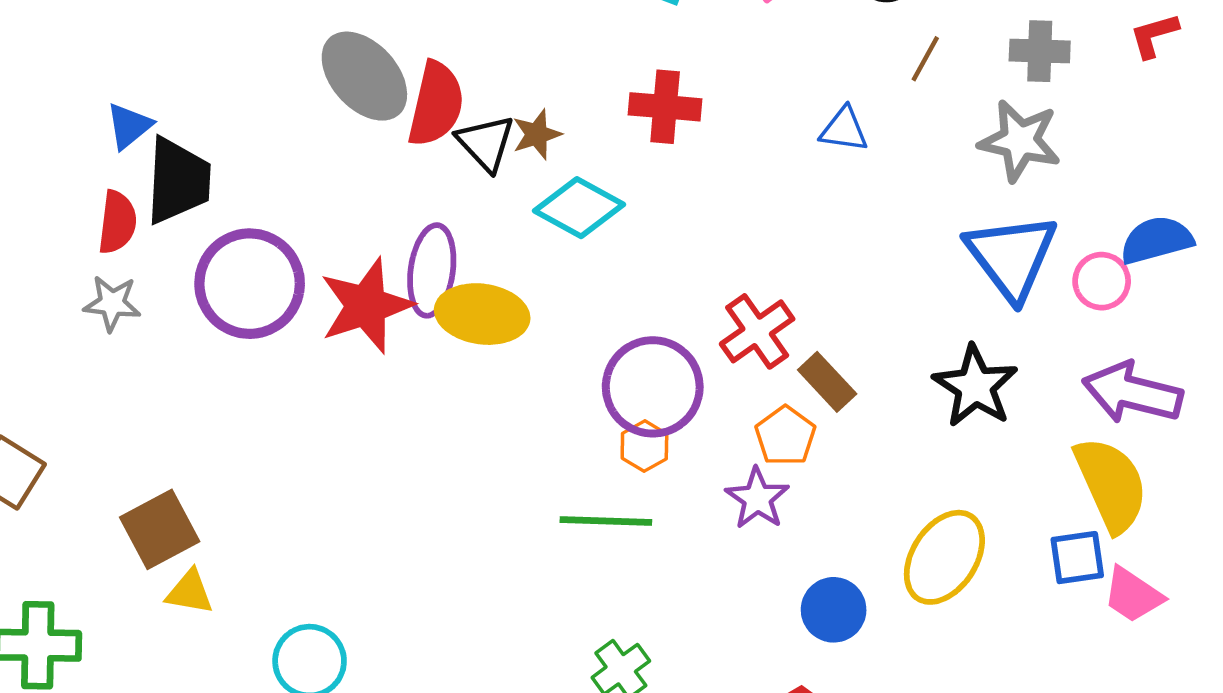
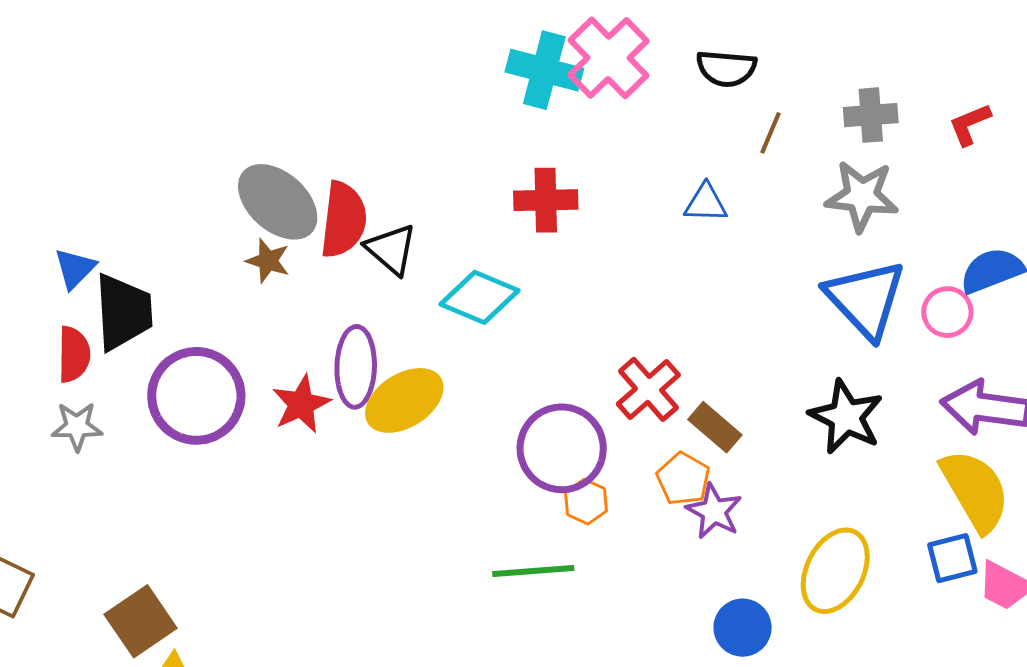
red L-shape: (1154, 35) -> (970, 124), moved
brown star: (537, 134) -> (268, 261), moved, turned -30
red star: (366, 306) -> (301, 404), size x0.7
yellow ellipse: (482, 314) -> (404, 400), turned -34
orange hexagon: (644, 446) -> (586, 502), moved
purple star: (757, 498) -> (714, 511), moved

